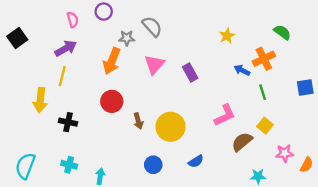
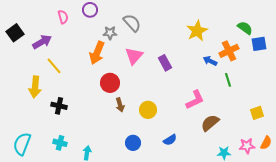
yellow star: (227, 36) -> (197, 31), size x1.5
purple arrow: (66, 48) -> (42, 42), moved
yellow line: (62, 76) -> (54, 66), turned -54
blue square: (305, 88) -> (259, 44), moved
red circle: (112, 101) -> (110, 83), moved
yellow square: (265, 126) -> (257, 113), moved, turned 32
yellow circle: (171, 127) -> (148, 110), size x0.7
pink star: (285, 153) -> (247, 146), moved

